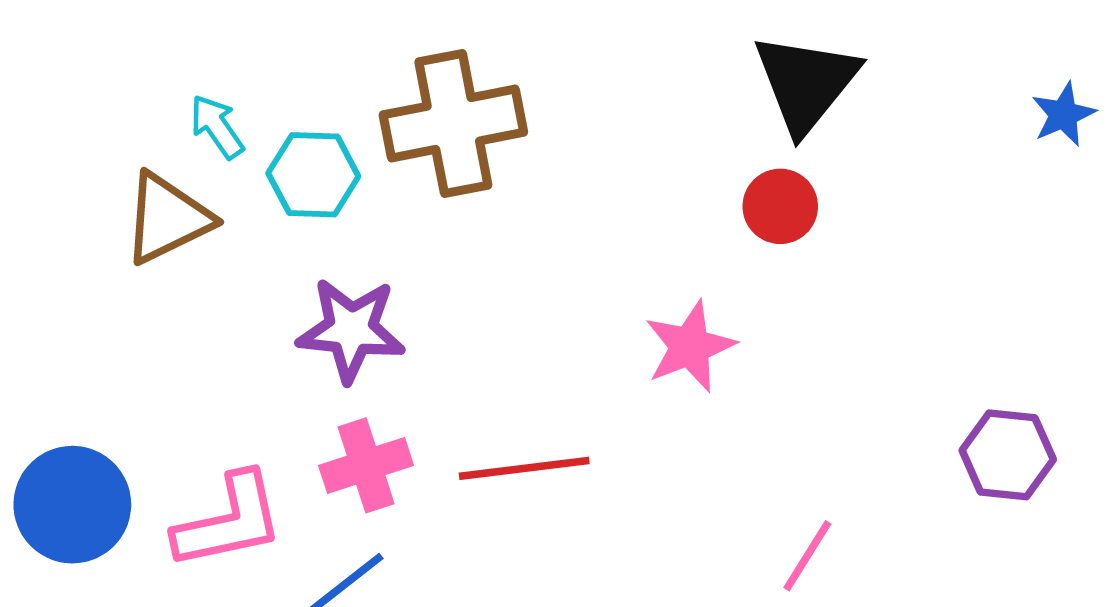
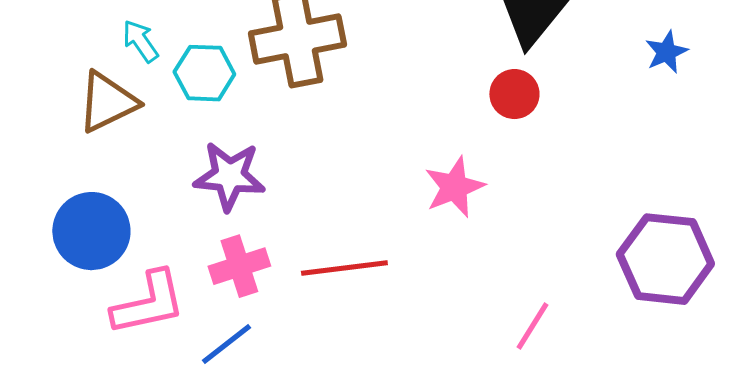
blue star: (1063, 114) -> (666, 52), moved
purple hexagon: (1008, 455) -> (665, 259), size x1.5
blue circle: (72, 505) -> (91, 231), moved

